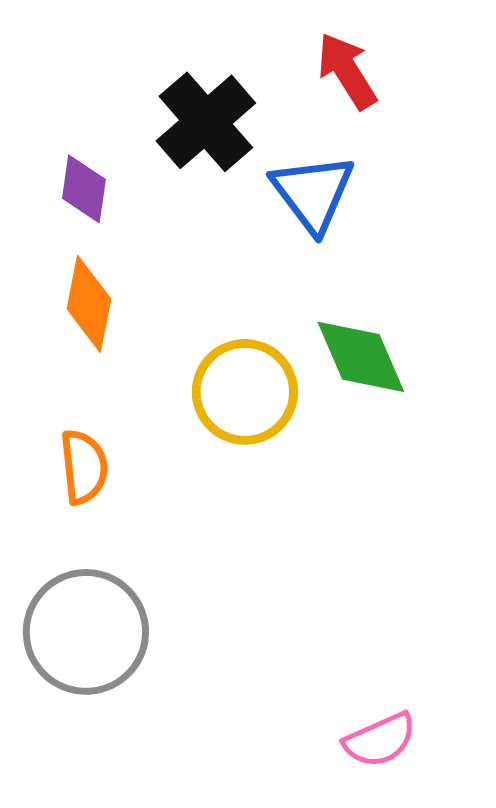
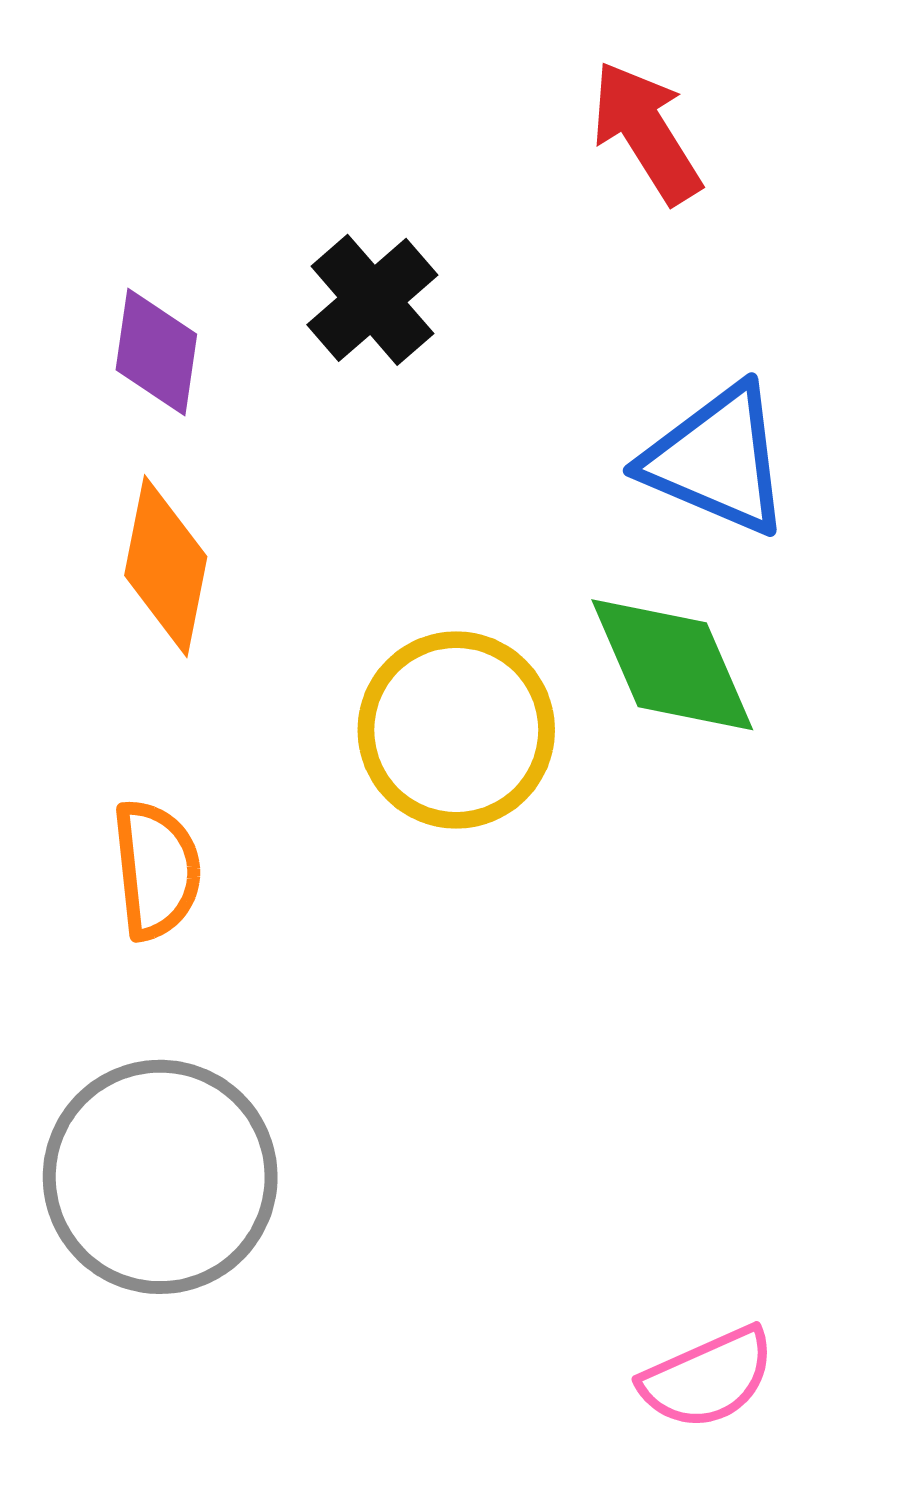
black cross: (206, 122) -> (372, 300), moved, size x0.7
blue triangle: (313, 193) -> (717, 460), moved, turned -30

